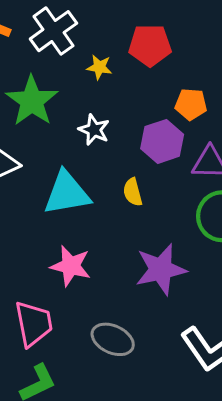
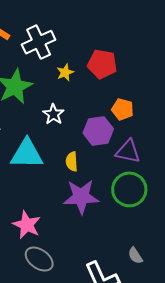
yellow star: (99, 67) -> (65, 72), turned 30
pink star: (71, 266) -> (27, 225), moved
purple star: (161, 269) -> (81, 197), moved

